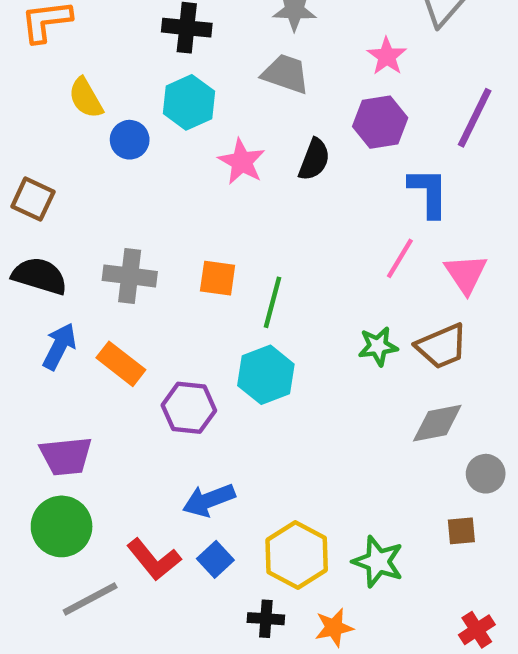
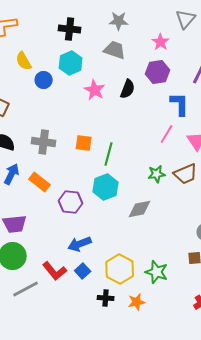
gray diamond: (437, 423) -> (140, 209), moved

